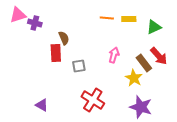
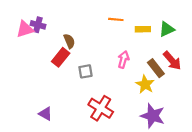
pink triangle: (18, 15) -> (25, 29), moved
yellow rectangle: (129, 19) -> (143, 29), moved
red rectangle: (56, 53) -> (61, 57), turned 42

